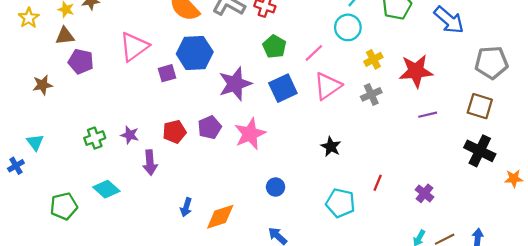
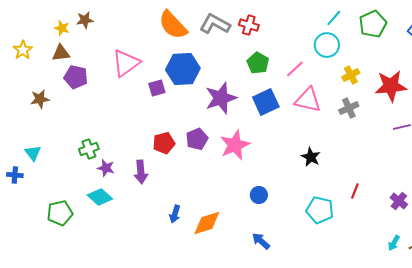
yellow star: (29, 18) -> (23, 50), moved
pink triangle: (328, 86) -> (308, 100), turned 48
purple star: (130, 135) -> (106, 168), moved
blue cross: (16, 166) -> (15, 175), turned 35

